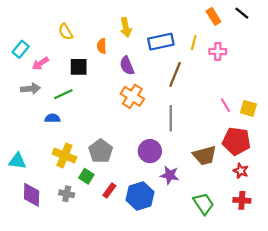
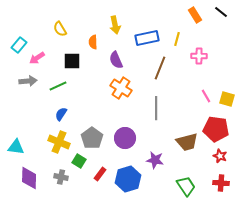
pink cross: (218, 51) -> (199, 56), moved
blue semicircle: (52, 118) -> (61, 114), moved, turned -56
purple circle: (150, 151) -> (125, 138), moved

